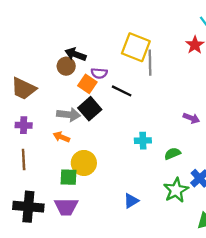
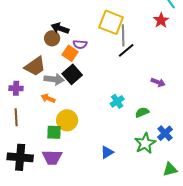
brown trapezoid: (24, 89) -> (35, 66), moved, turned -60
black line: (122, 91) -> (126, 50), moved, turned -66
cyan cross: (143, 141) -> (117, 101), turned -32

